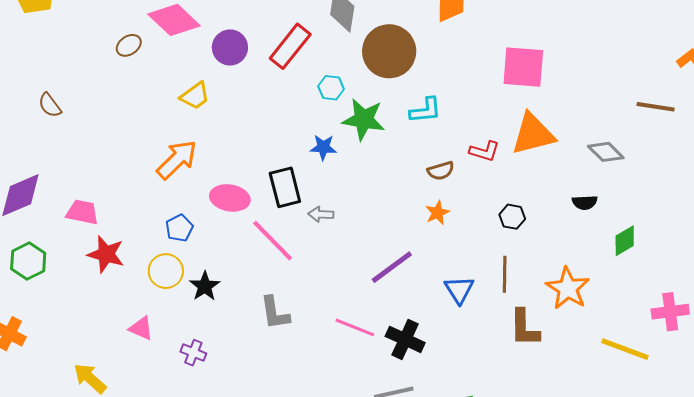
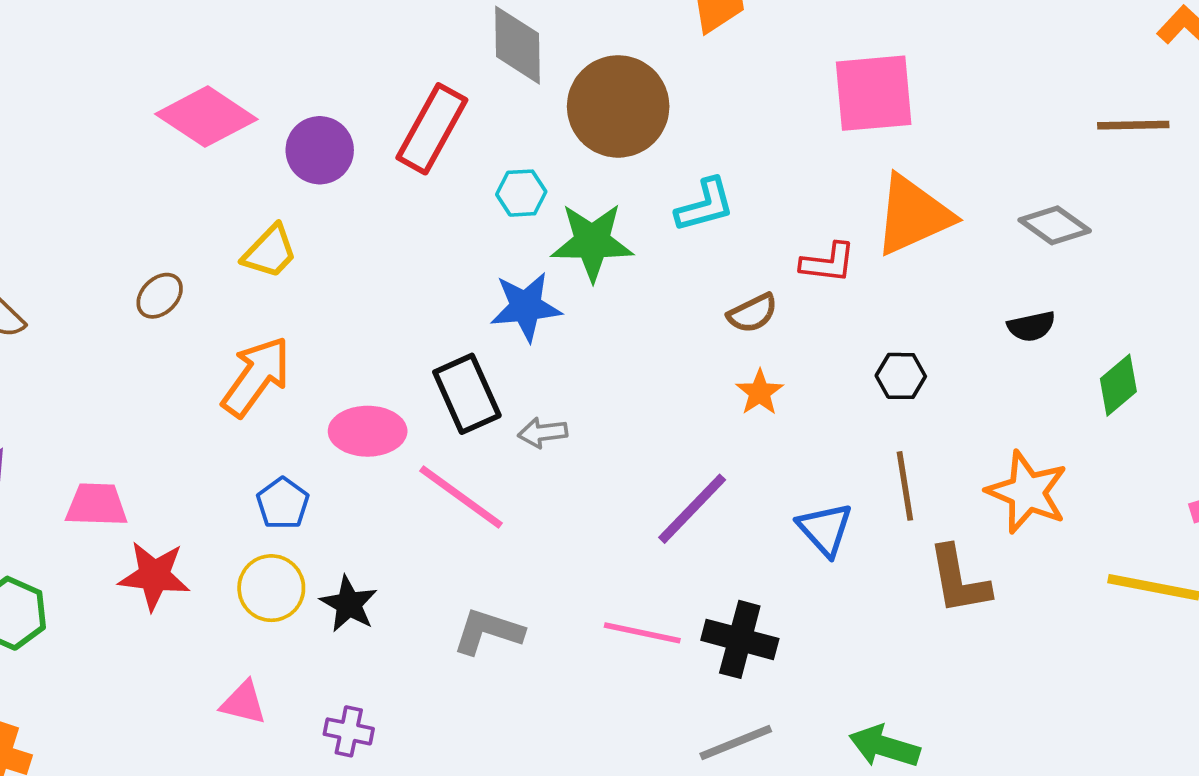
brown ellipse: (129, 45) -> (160, 296), moved
blue star: (323, 147) -> (526, 307), size x1.4
gray L-shape: (275, 313) -> (488, 631), turned 126

